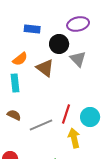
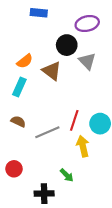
blue rectangle: (32, 29) -> (39, 13), moved
cyan rectangle: (15, 83) -> (19, 87), turned 30

